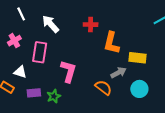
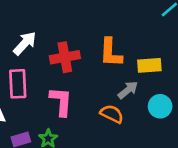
white arrow: (51, 24) -> (25, 43), turned 96
red cross: (91, 25) -> (65, 57), moved, size x1.5

